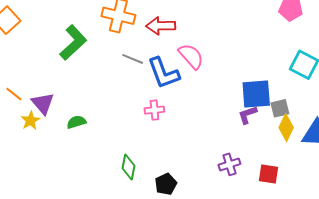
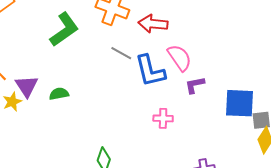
pink cross: (154, 110) -> (163, 118), moved
purple L-shape: (247, 115) -> (195, 85), moved
green semicircle: (76, 122) -> (59, 94), moved

